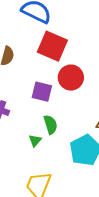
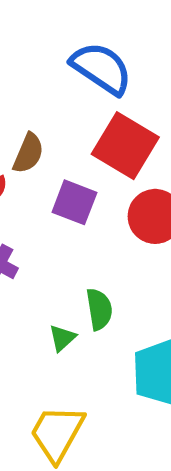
purple square: (42, 92) -> (74, 202), moved

